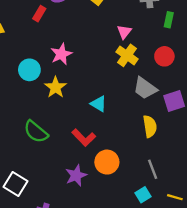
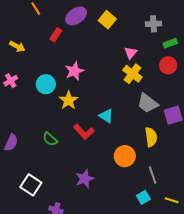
green rectangle: (169, 20) -> (170, 43), turned 56
red circle: (164, 56) -> (168, 65), moved
green semicircle: (36, 132) -> (50, 139), size x0.7
red L-shape: (84, 138) -> (84, 132), moved
orange circle: (107, 162) -> (125, 156), moved

